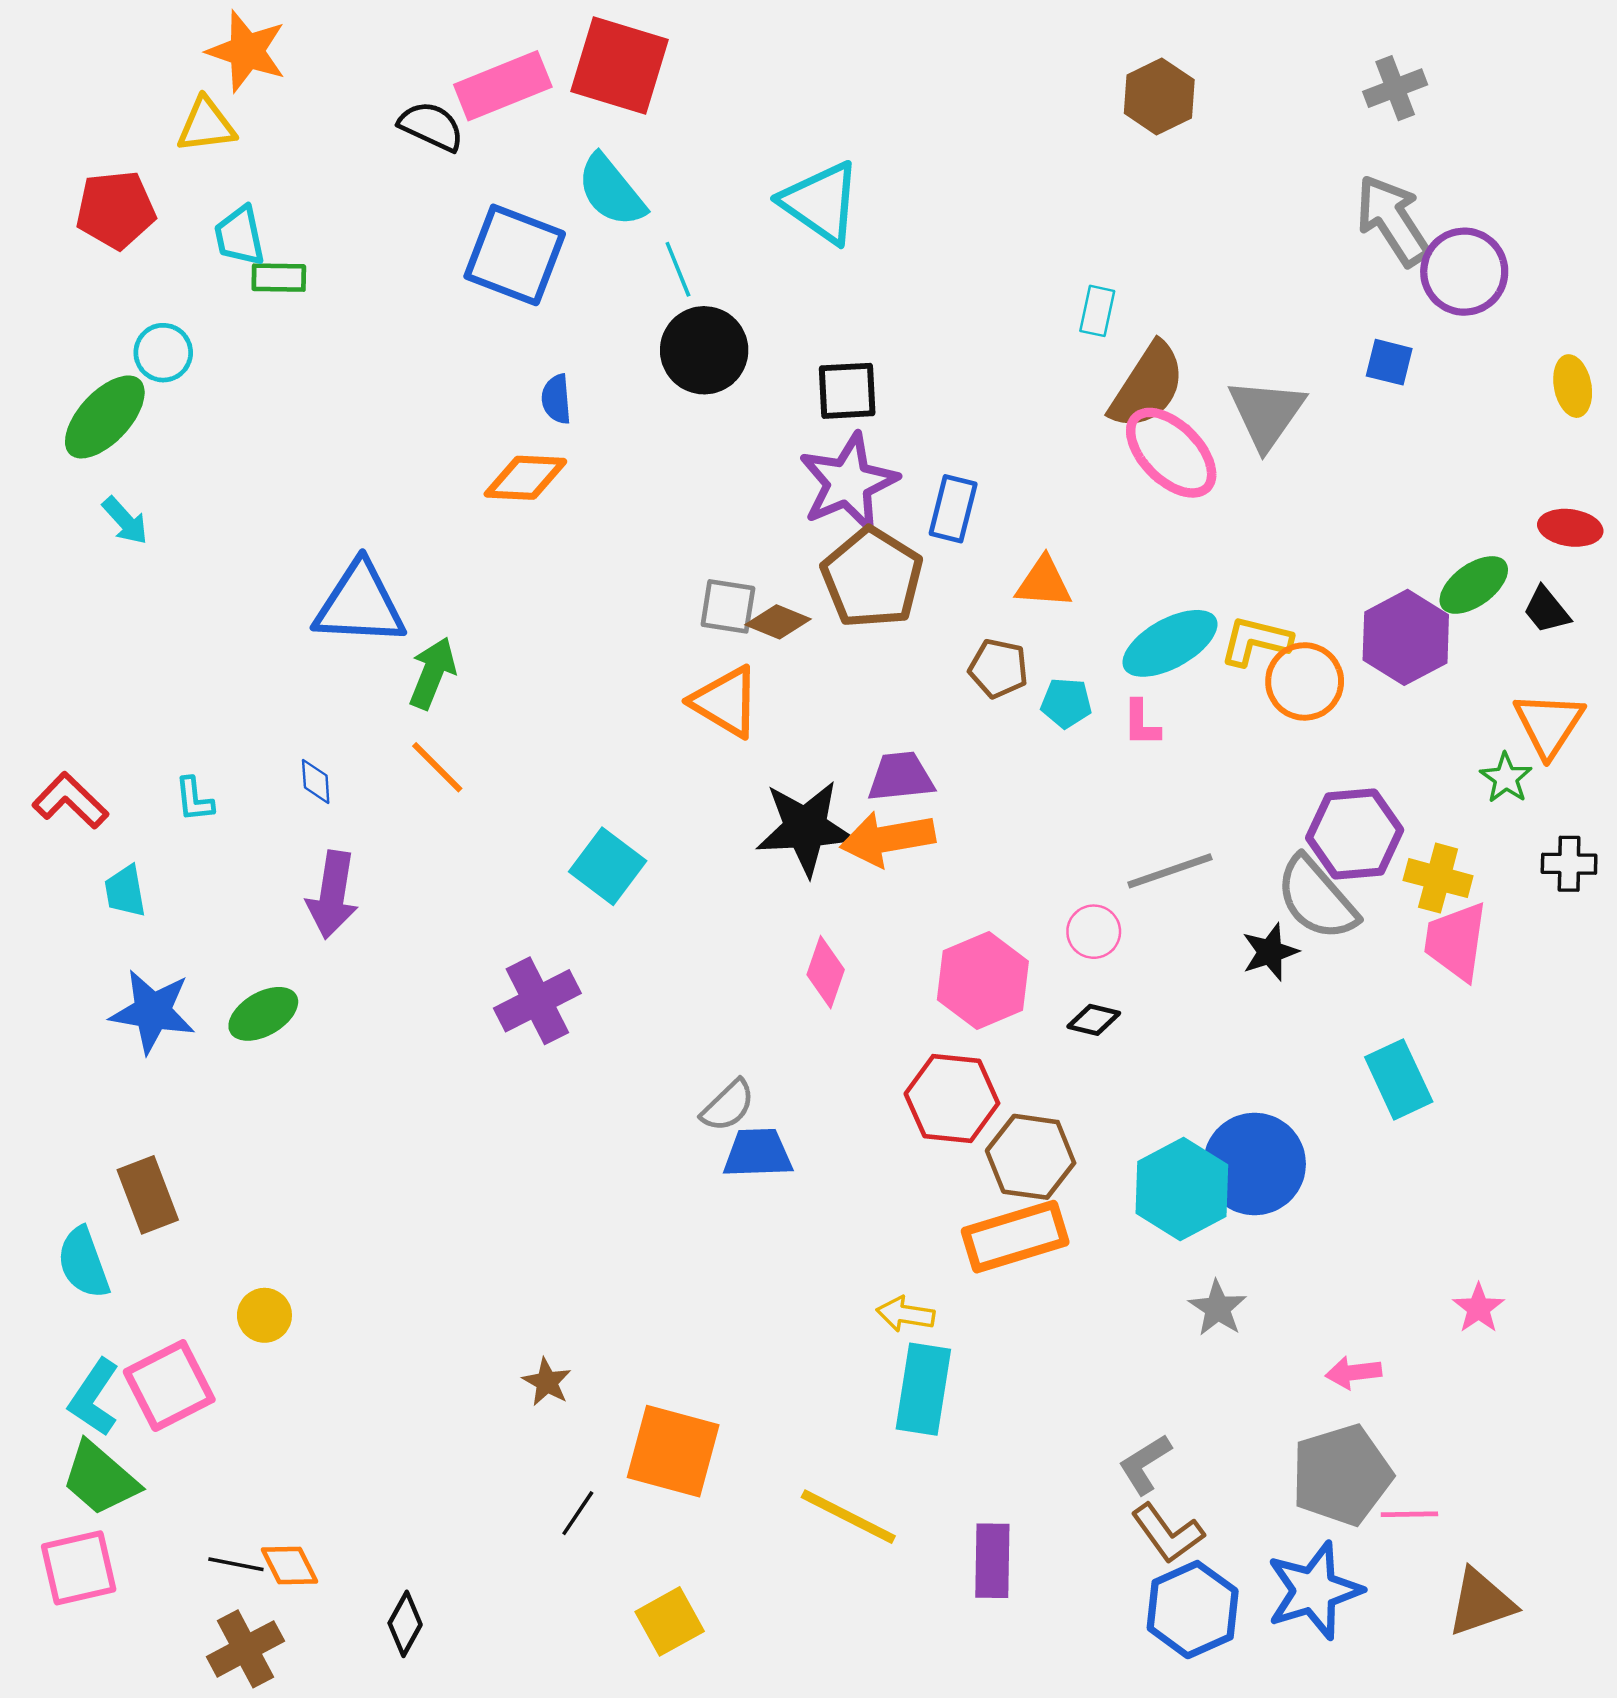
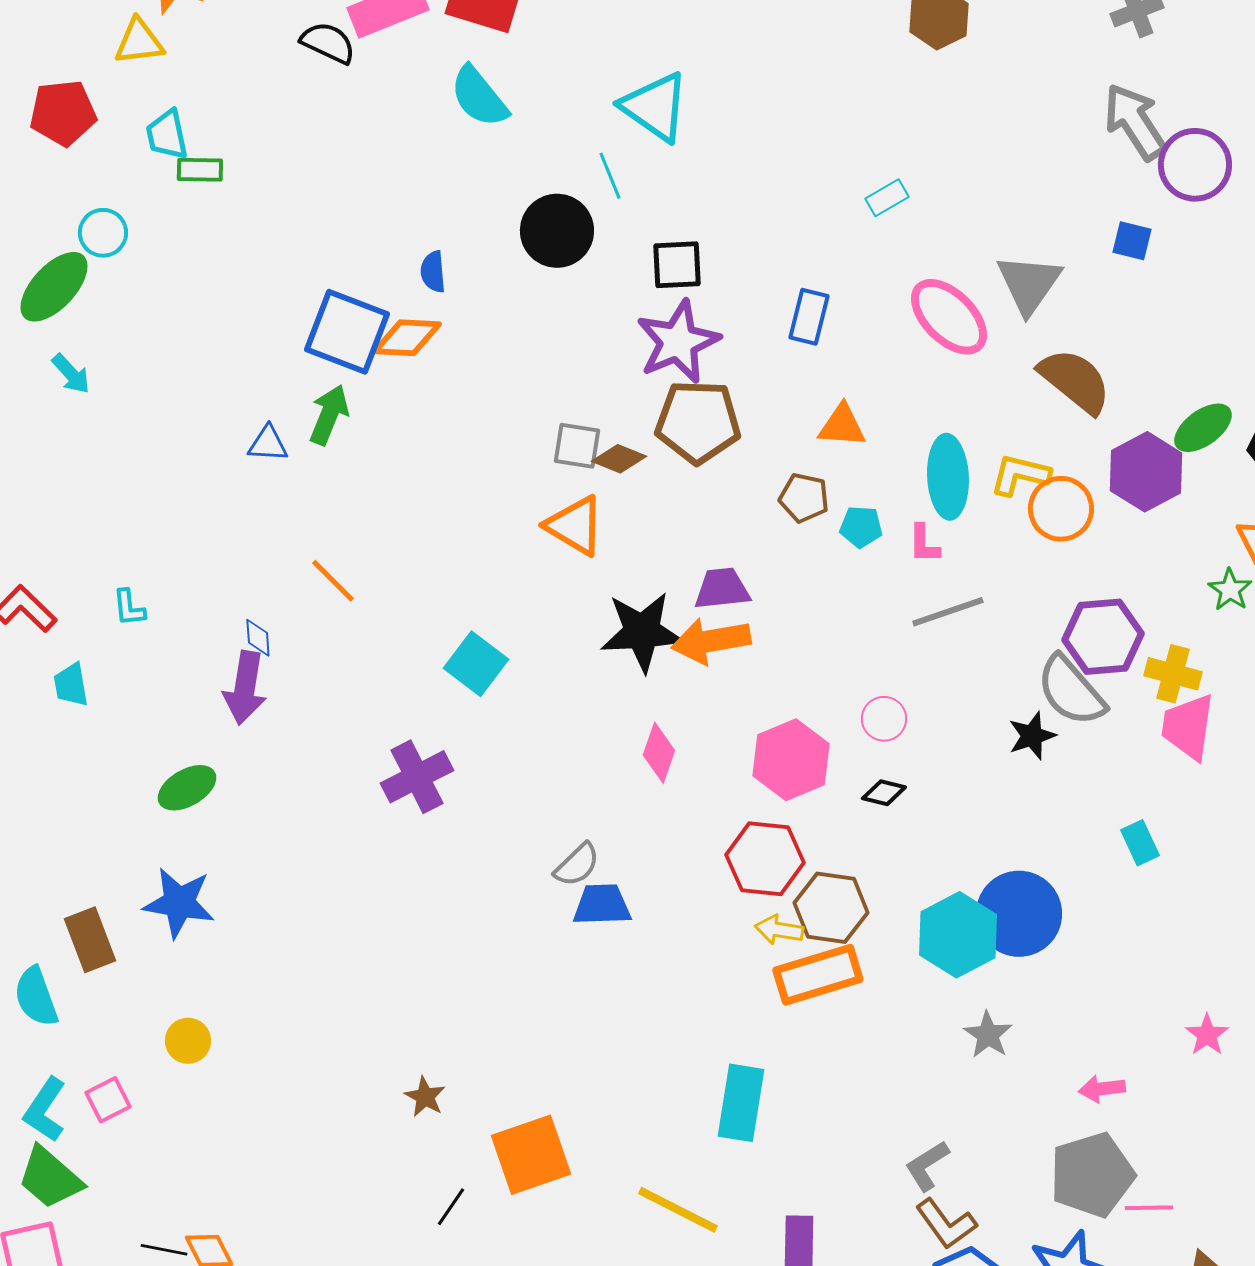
blue square: (515, 255) -> (347, 332), moved
cyan line: (678, 269) -> (610, 176), moved
cyan rectangle: (1097, 311) -> (887, 198), turned 48
brown semicircle: (1147, 386) -> (1075, 381), moved, turned -84
blue rectangle: (953, 509) -> (809, 317), moved
brown pentagon: (872, 578) -> (698, 422), turned -30
blue triangle: (360, 604) -> (268, 444), size x0.5
cyan ellipse: (1170, 643) -> (948, 477), turned -64
green arrow: (432, 673) -> (329, 415), moved
blue diamond: (316, 782) -> (258, 638), moved
gray line: (1170, 871) -> (948, 612), moved
blue star: (153, 1011) -> (179, 903), moved
cyan rectangle: (1399, 1079) -> (1140, 843), size x0.7
yellow arrow: (905, 1314) -> (779, 930), moved
pink square: (169, 1386) -> (108, 1100), size x0.6
orange square: (673, 1451) -> (531, 1155), turned -34

